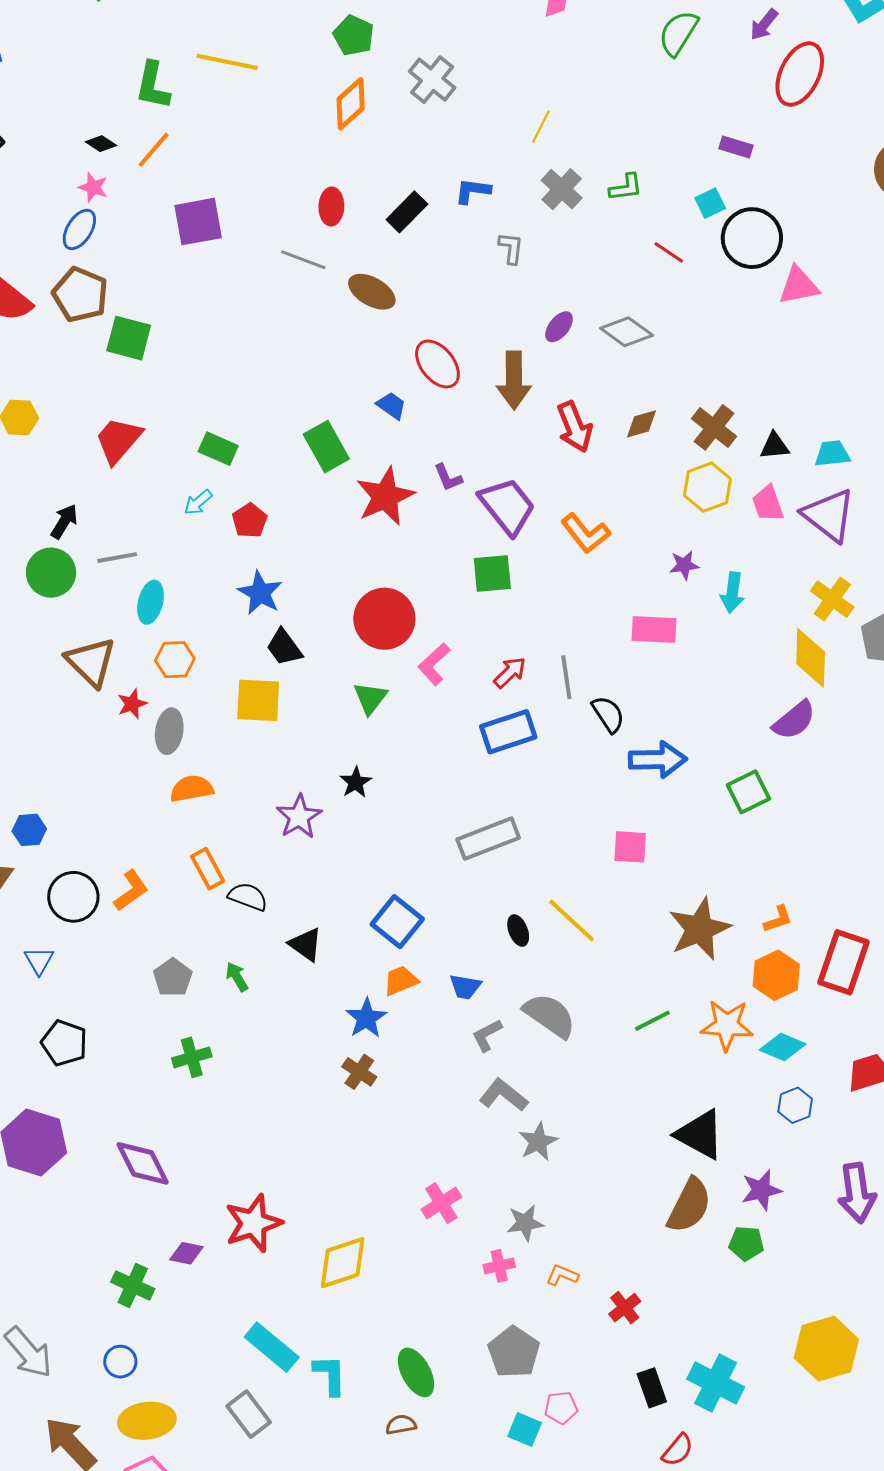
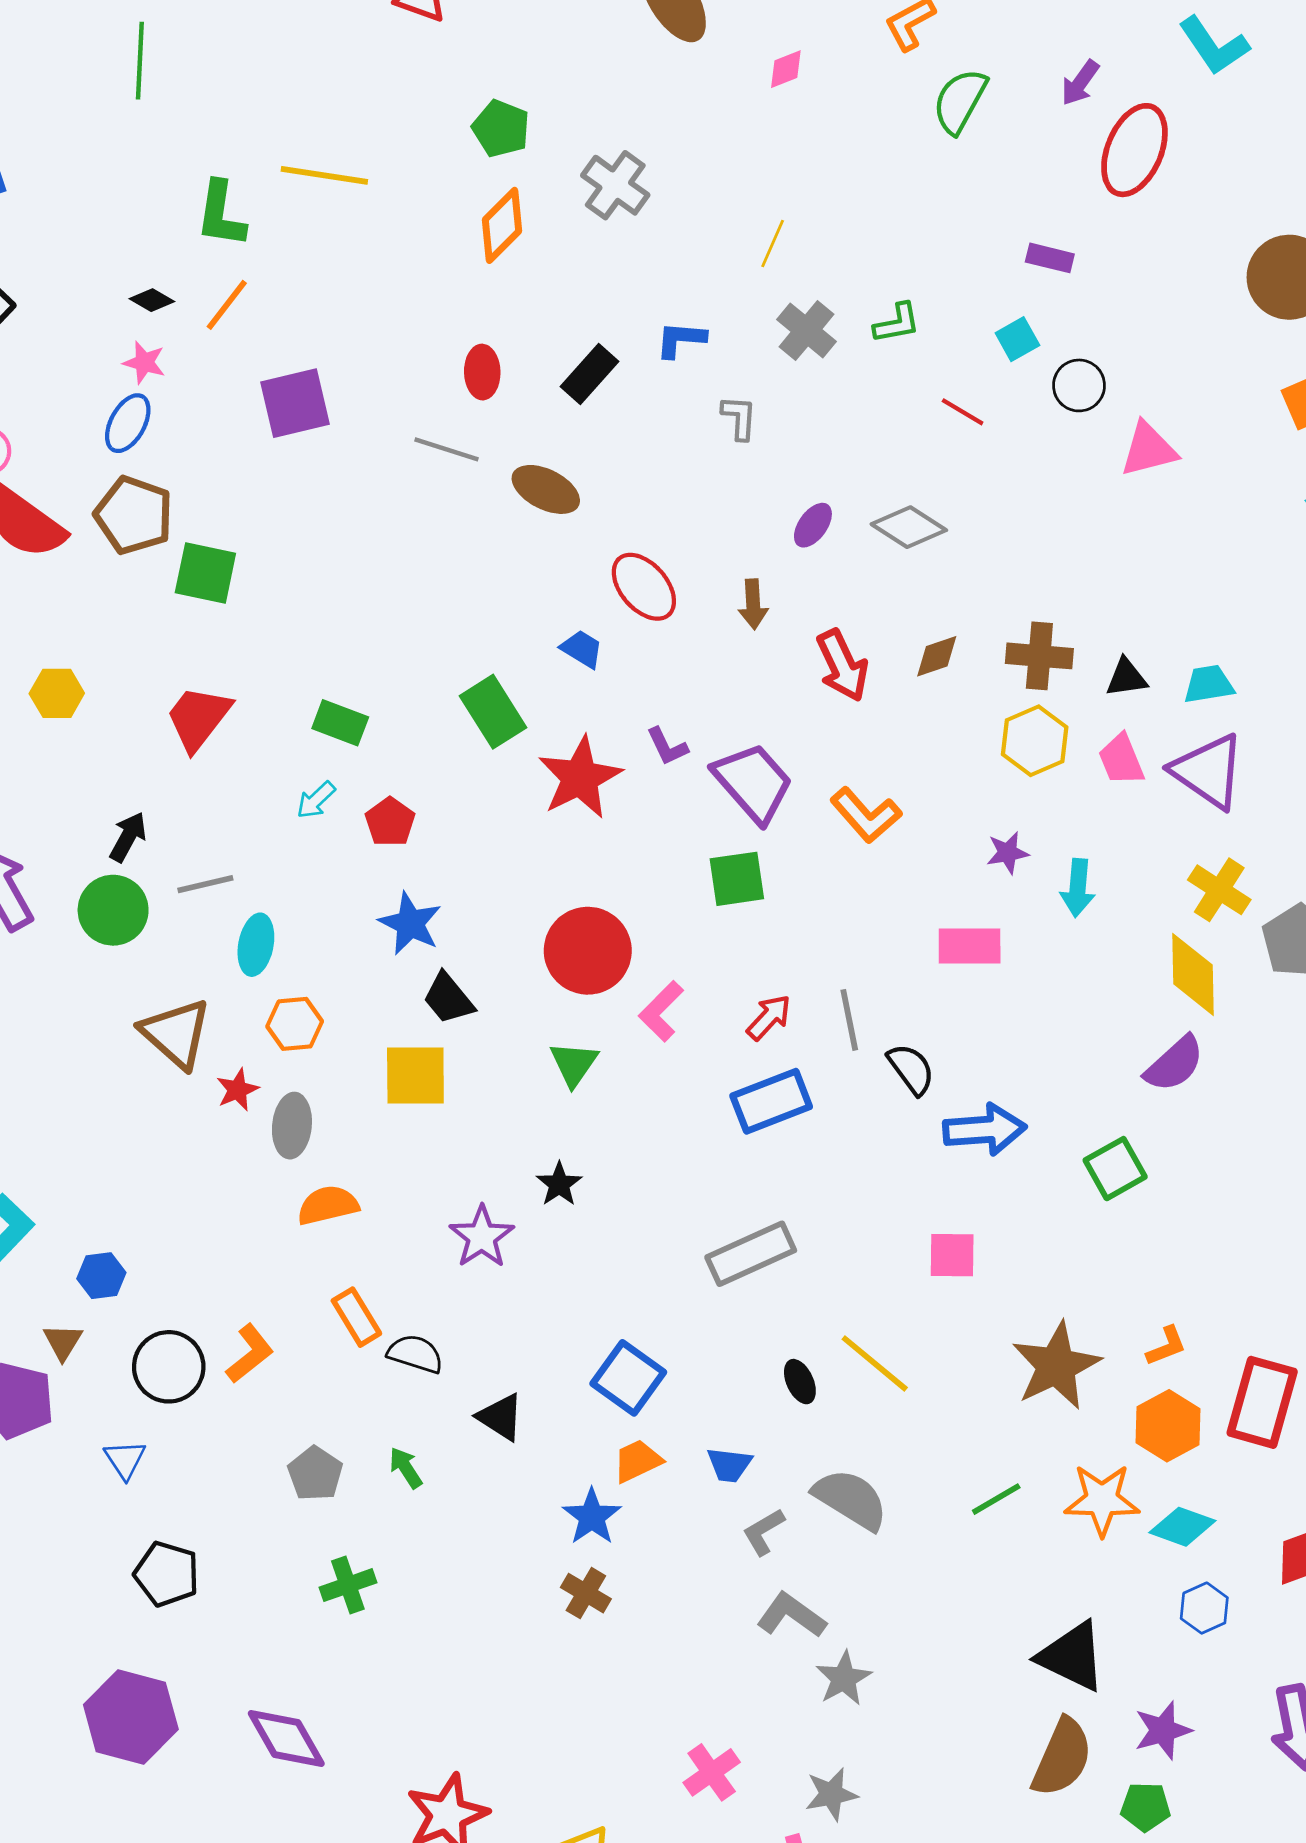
black circle: (752, 238) -> (1079, 385), size x0.6
brown arrow: (514, 380) -> (753, 604), size x0.6
brown cross: (714, 427) -> (1039, 656), turned -30

